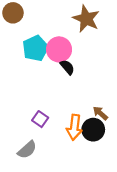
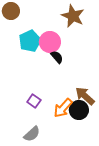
brown arrow: (100, 113) -> (85, 96), size x1.5
orange arrow: (74, 127) -> (63, 108), turned 35
gray semicircle: (27, 150) -> (32, 134), moved

